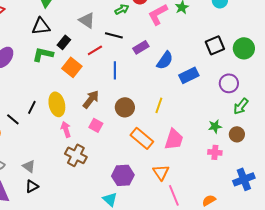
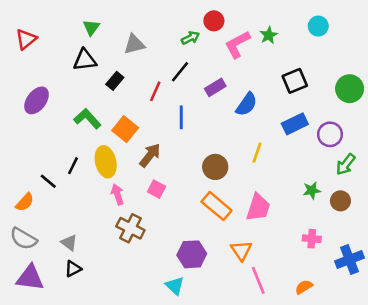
gray triangle: (87, 20) -> (134, 44), moved, turned -48
black line: (114, 35) -> (180, 72), turned -66
black square: (215, 45) -> (295, 81), moved
red line: (95, 50) -> (155, 91), turned -35
green L-shape: (43, 54) -> (87, 119), moved, turned 35
orange square: (72, 67) -> (125, 129), moved
blue rectangle: (189, 75) -> (295, 124), moved
yellow line: (159, 105) -> (257, 153), moved
brown circle: (125, 107) -> (215, 167), moved
pink cross: (215, 152) -> (312, 239), moved

